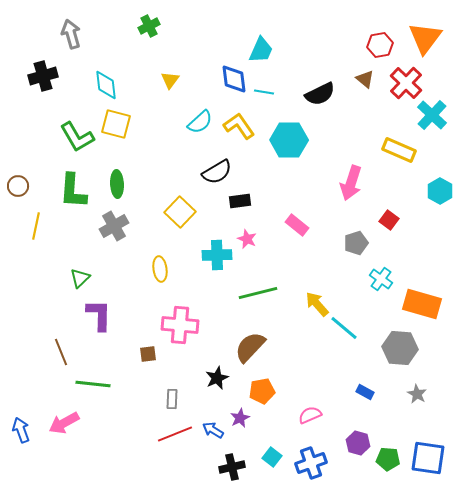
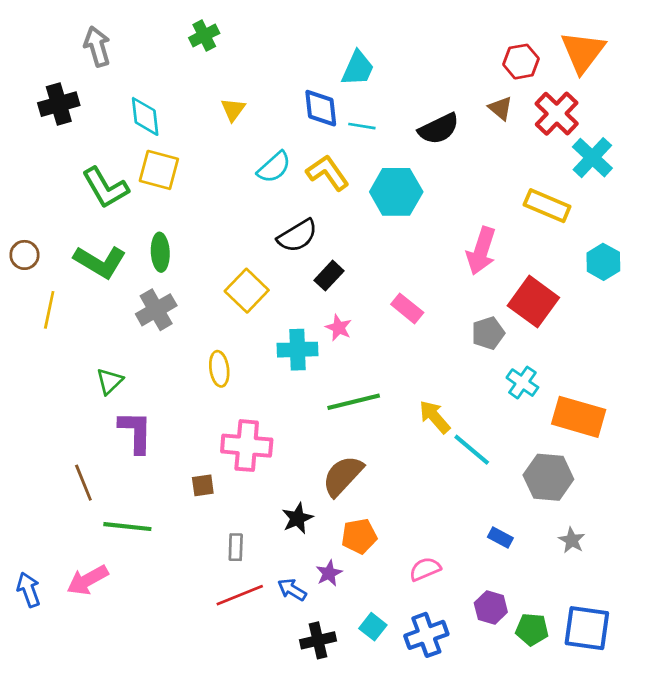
green L-shape: (73, 191) -> (100, 262), turned -63
black rectangle: (240, 201) -> (329, 276), turned -40
red square: (389, 220) -> (533, 302), size x1.8

